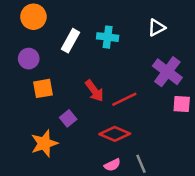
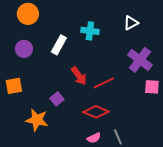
white rectangle: (71, 41) -> (59, 45), moved
orange square: (43, 88) -> (14, 86), moved
orange star: (44, 143) -> (37, 120), turned 30

